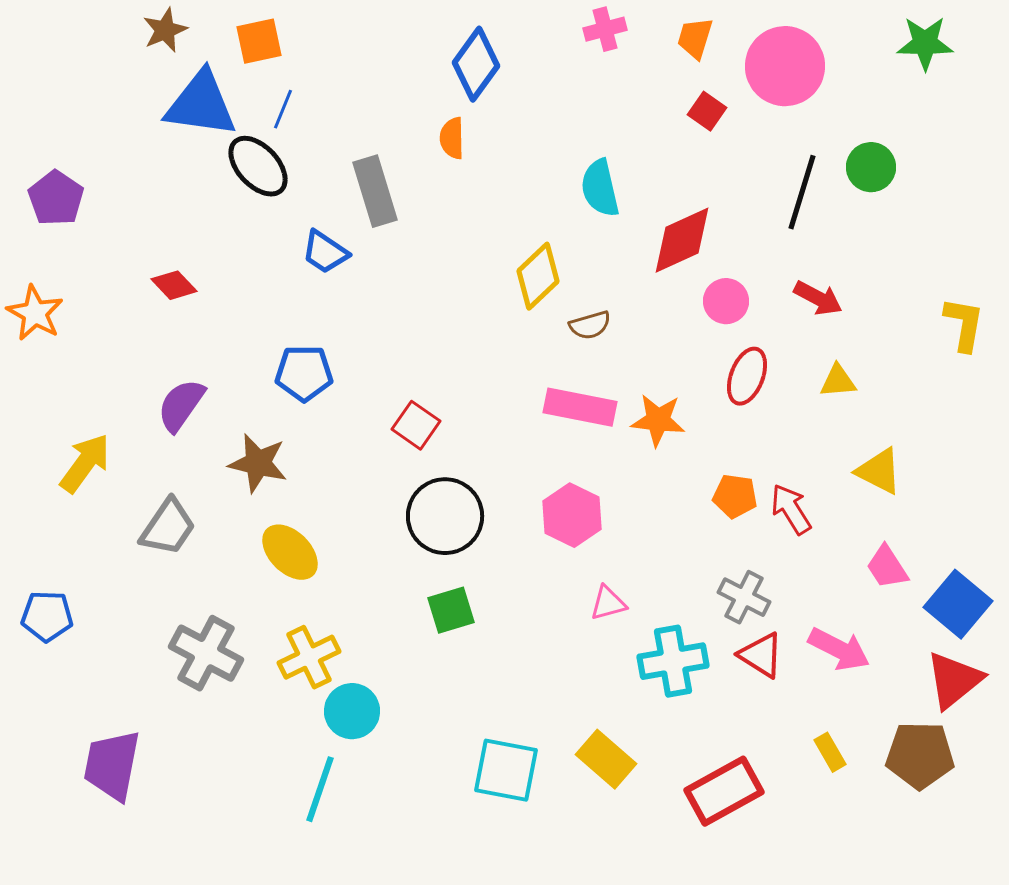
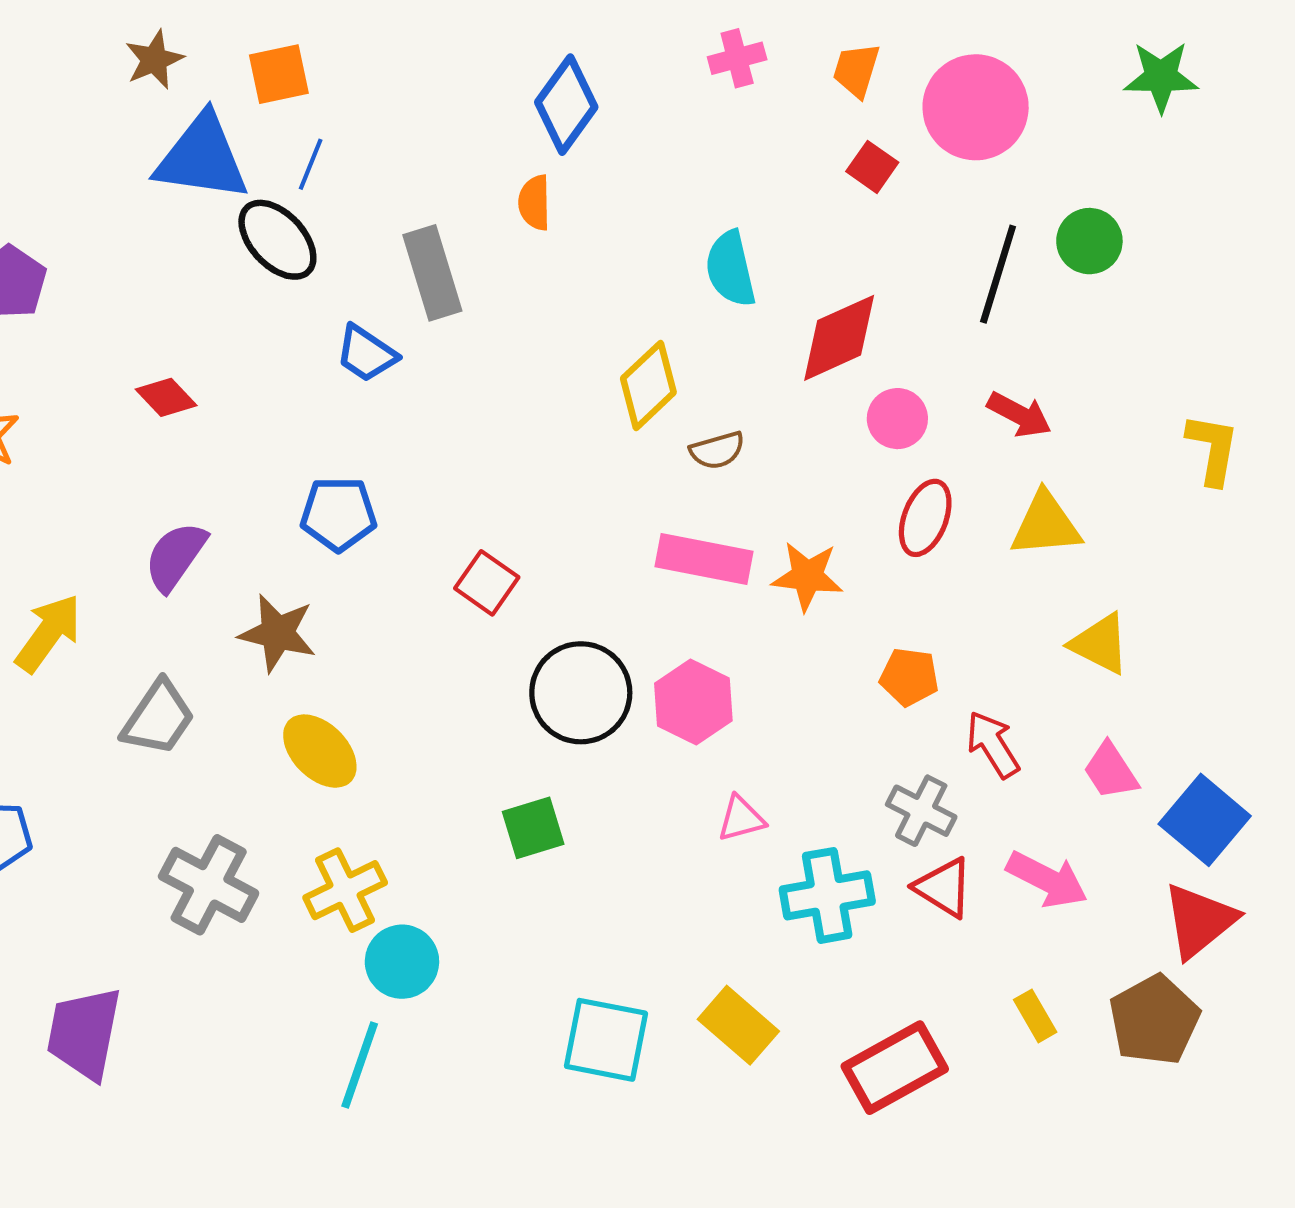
yellow triangle: (838, 381) -> (1046, 525), size x1.5
red arrow: (791, 509) -> (993, 744), moved
black circle: (445, 516) -> (581, 693), moved
brown pentagon: (920, 755) -> (1154, 1020), turned -30

